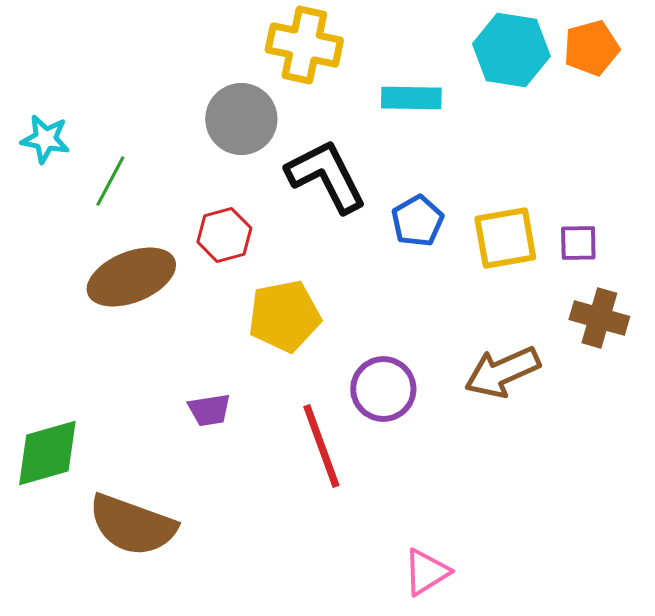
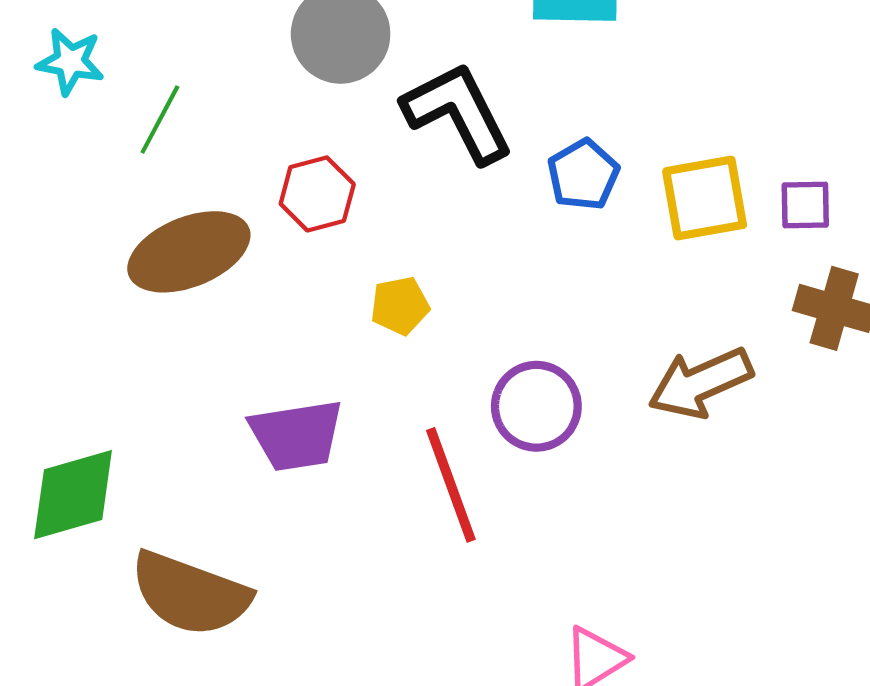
yellow pentagon: (284, 316) -> (400, 306), size x0.6
purple trapezoid: (209, 410) -> (296, 435), size x1.6

